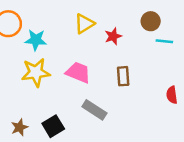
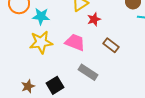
red star: (113, 36) -> (94, 19), moved
brown rectangle: (123, 76) -> (111, 45), turned -49

